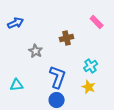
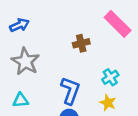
pink rectangle: (97, 22) -> (118, 24), size x1.6
gray star: (36, 51) -> (25, 61), moved, size x1.6

